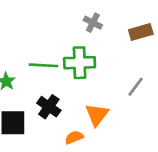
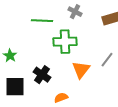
green line: (44, 65) -> (42, 21), moved
orange triangle: (97, 115) -> (81, 70), moved

